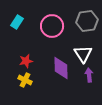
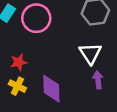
pink circle: (52, 26) -> (36, 18), moved
purple diamond: (61, 68) -> (51, 89), moved

